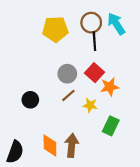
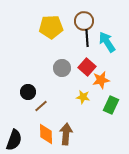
cyan arrow: (116, 24) -> (107, 42), moved
brown line: (68, 95) -> (41, 106), moved
green rectangle: (111, 126) -> (111, 105), moved

